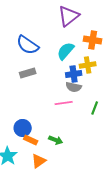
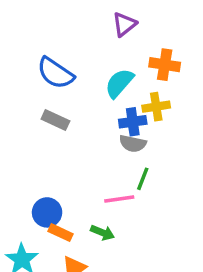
purple triangle: (69, 16) -> (124, 24), size x0.7
gray rectangle: (28, 73) -> (55, 120), turned 42
pink line: (64, 103) -> (119, 199), moved
green line: (95, 108) -> (143, 179), moved

